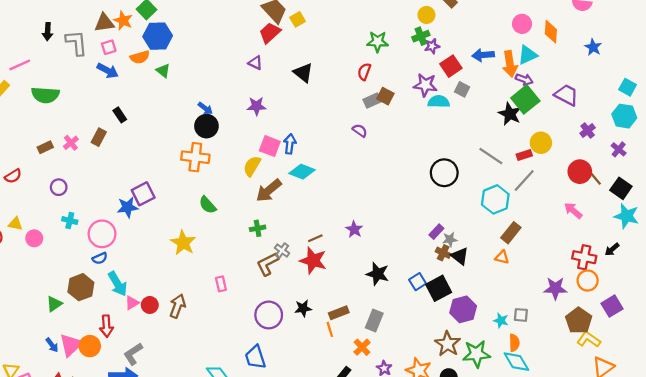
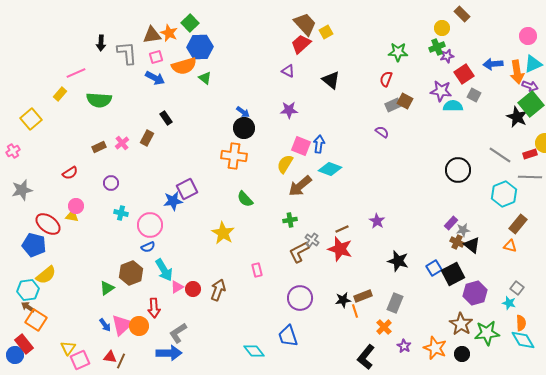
orange semicircle: (140, 57) -> (184, 66), size x1.4
gray line: (524, 181) -> (530, 177), turned 50
pink circle: (34, 238) -> (76, 206), moved
black star: (303, 308) -> (343, 300), moved
gray square: (521, 315) -> (517, 288), moved, turned 32

